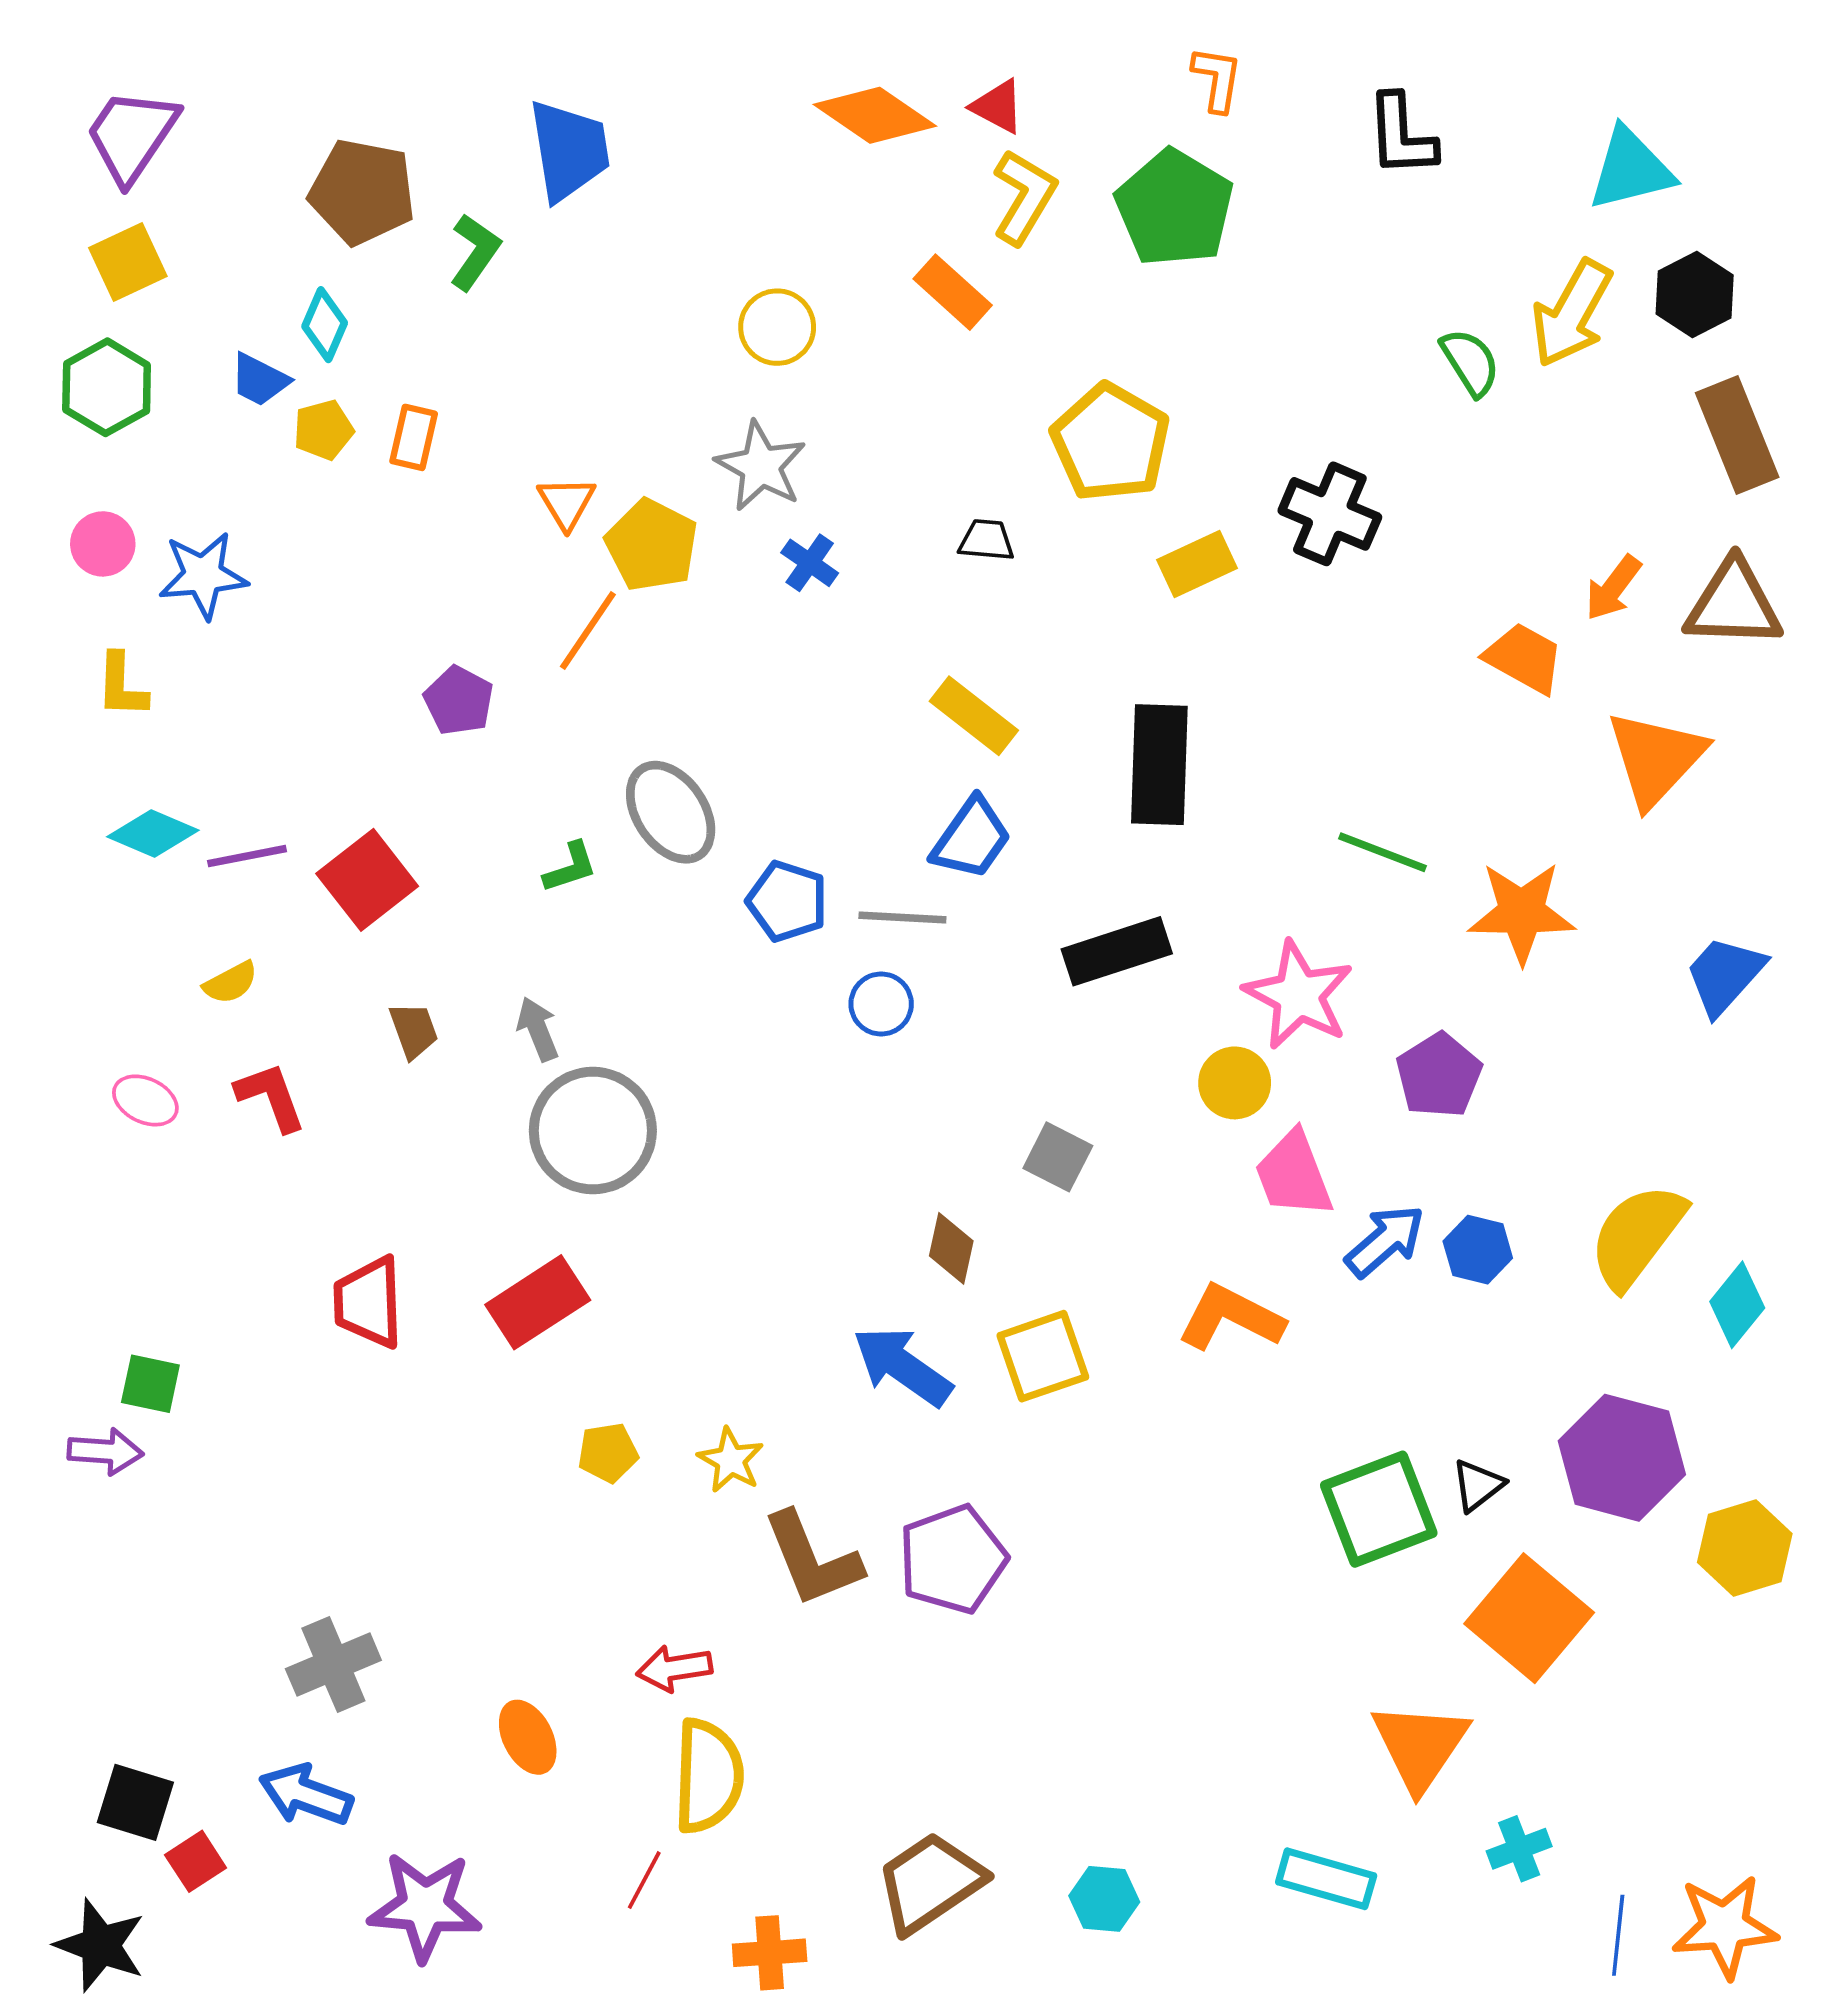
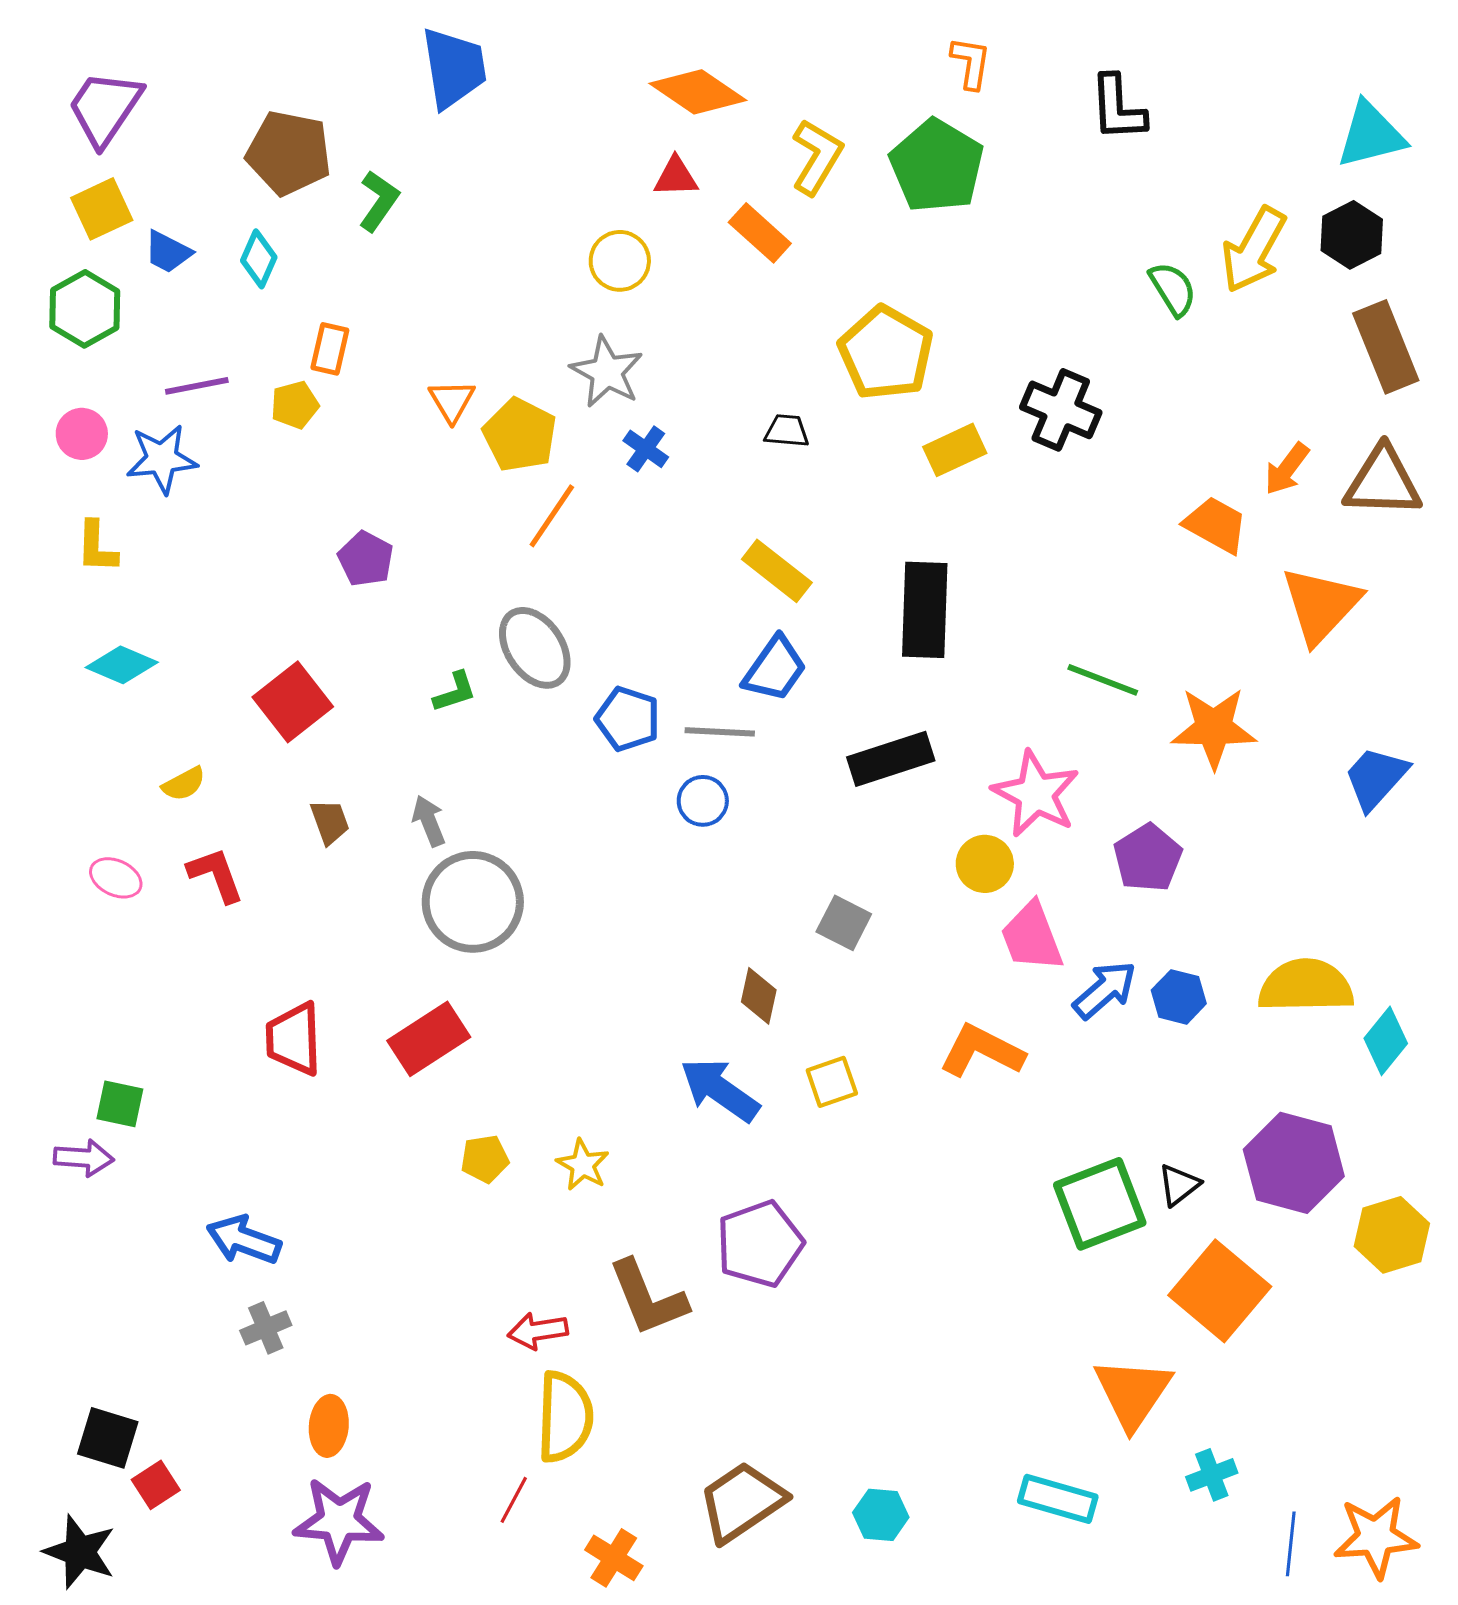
red triangle: (998, 107) -> (676, 177), moved, turned -30
blue trapezoid: (569, 150) -> (454, 68), moved
cyan triangle: (1631, 169) -> (1371, 135), moved
blue trapezoid: (259, 380) -> (168, 252), moved
yellow pentagon: (323, 430) -> (295, 405), moved
orange line: (588, 630) -> (552, 516), moved
purple line: (247, 856) -> (197, 386), moved
yellow semicircle: (1637, 1236) -> (1306, 986), turned 52
yellow square: (1043, 1356) -> (832, 1082), size x0.7
brown L-shape: (812, 1559) -> (648, 1298), moved
gray cross: (333, 1665) -> (266, 1328), size x0.7
orange ellipse: (528, 1737) -> (329, 1426), moved, turned 32
blue arrow: (306, 1795) -> (244, 1240), moved
orange cross: (770, 1953) -> (614, 1558), turned 36

